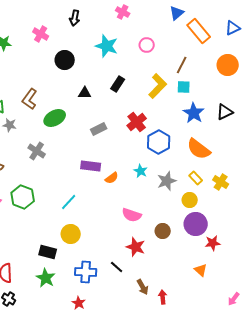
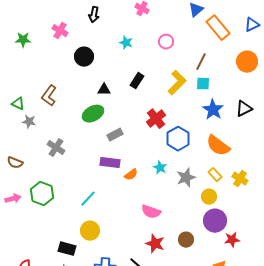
cyan star: (107, 46) -> (126, 43), size x0.6
green ellipse: (55, 118) -> (93, 114), moved
gray rectangle: (99, 129) -> (115, 135), moved
brown circle: (163, 231) -> (186, 240), moved

